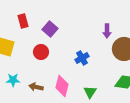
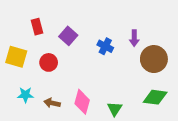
red circle: (41, 52) -> (49, 62), moved
blue cross: (82, 58) -> (105, 46), moved, turned -32

